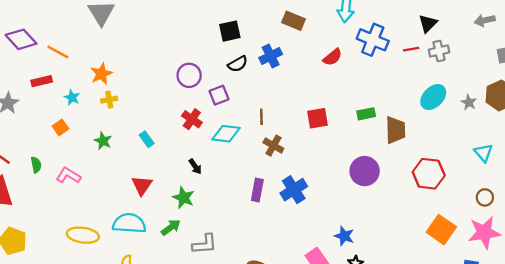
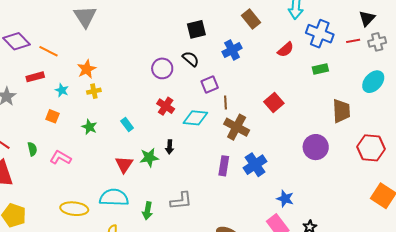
brown rectangle: (293, 21) -> (251, 19), turned 30
black semicircle: (238, 64) -> (191, 59), moved, turned -108
purple square: (219, 95) -> (210, 84), moved
green rectangle: (366, 114) -> (320, 69), moved
red square: (317, 118) -> (274, 103), turned -30
orange square: (60, 127) -> (52, 116), turned -32
brown cross: (273, 146) -> (237, 127), size x1.4
black arrow: (195, 167) -> (170, 147), turned 40
green star: (184, 198) -> (149, 158), moved, turned -30
green arrow: (171, 227) -> (148, 211), moved, turned 138
blue star: (344, 236) -> (285, 199), moved
gray L-shape: (205, 244) -> (181, 201), moved

